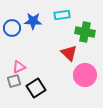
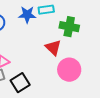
blue star: (33, 21) -> (27, 15), moved

